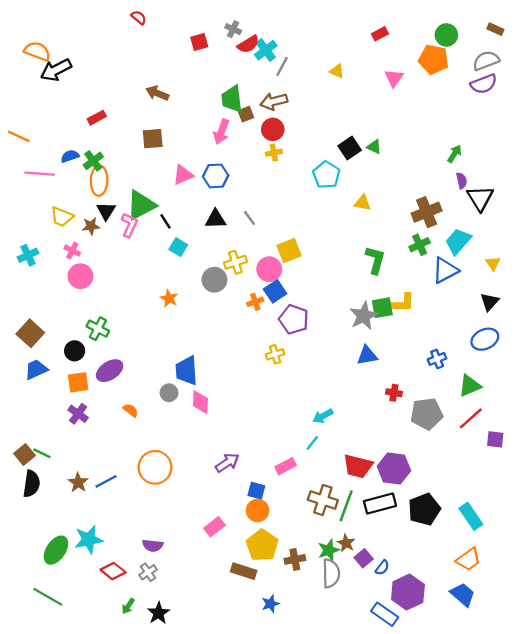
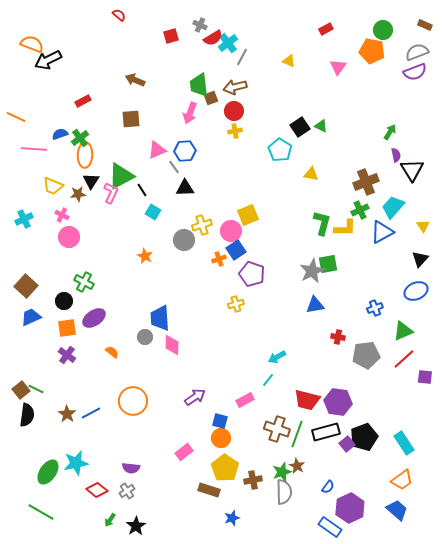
gray line: (249, 218) -> (174, 167), moved
yellow L-shape: (402, 303) -> (345, 228), moved
purple square: (364, 558) -> (347, 444), moved

